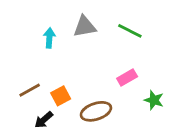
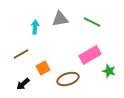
pink rectangle: (127, 77) -> (90, 55), size x1.5
brown line: (30, 90) -> (21, 54), moved
black arrow: (44, 120) -> (23, 84), moved

